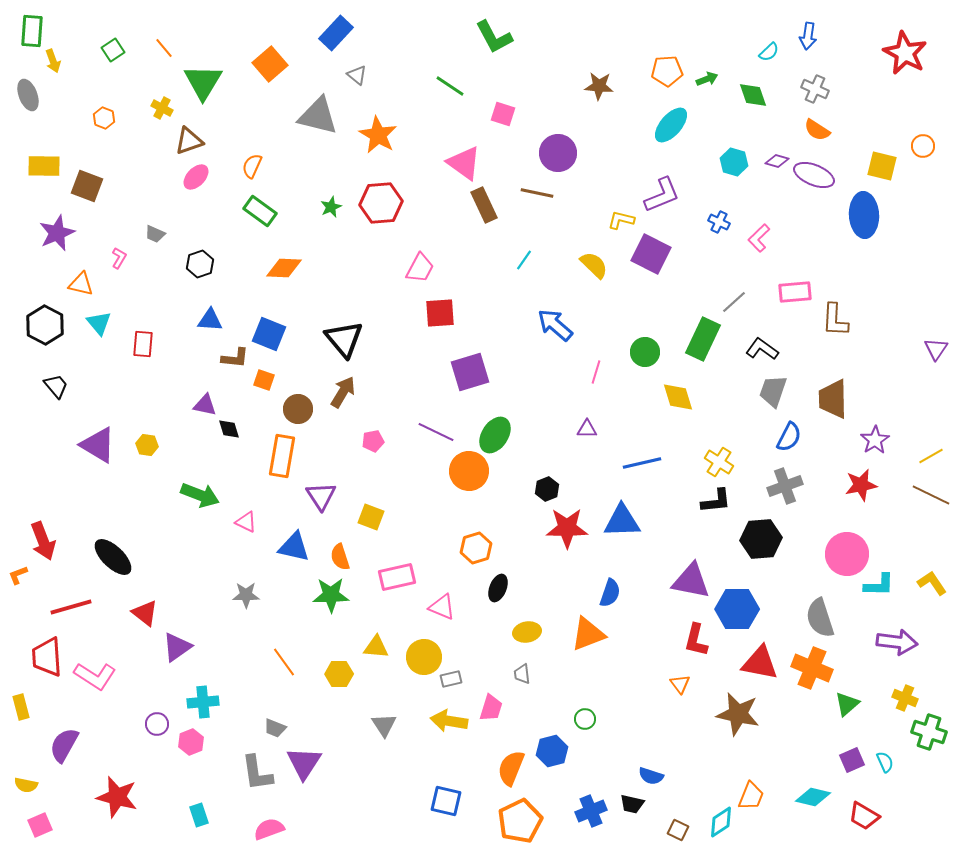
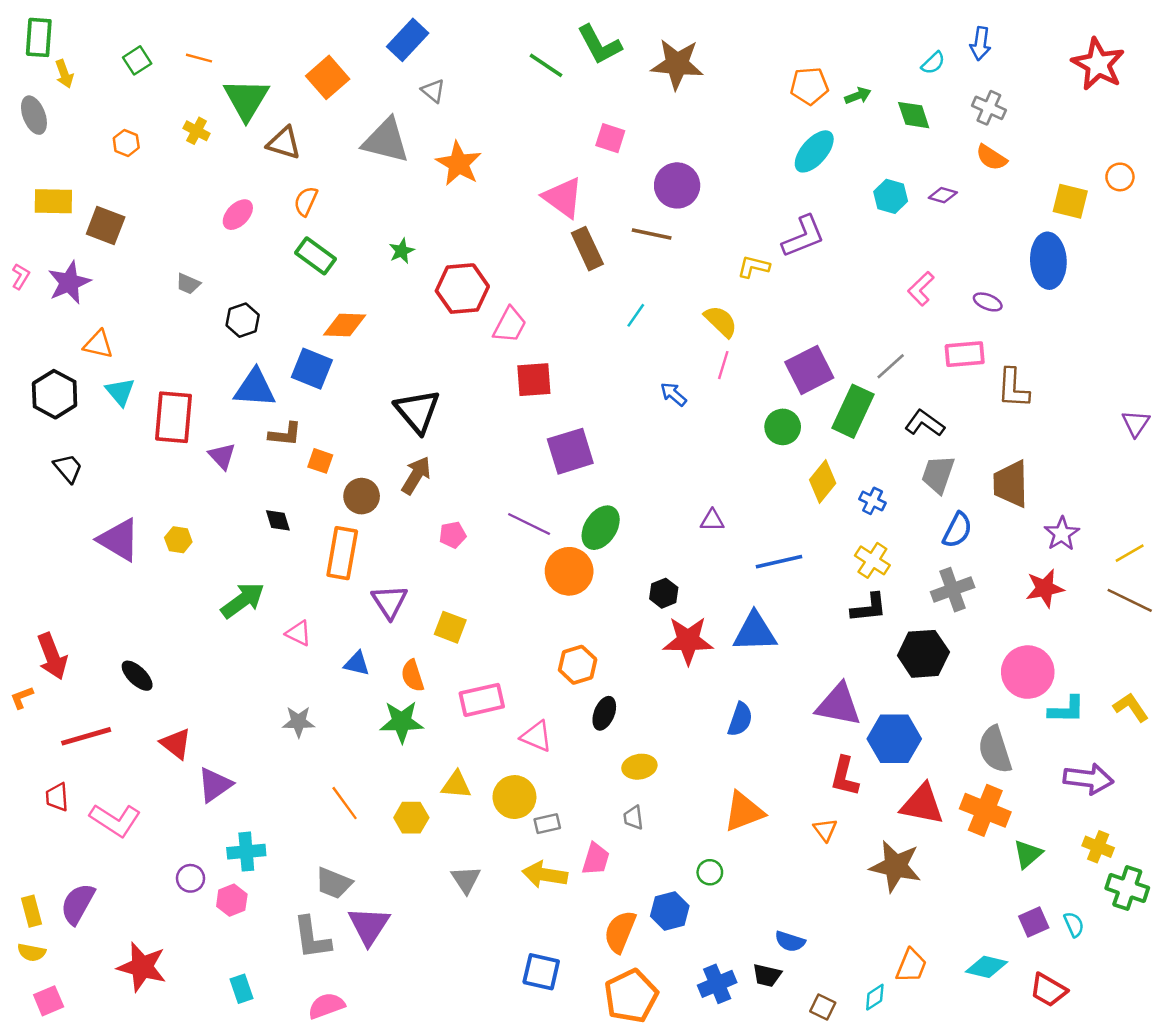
orange line: (164, 48) -> (199, 58), turned -35
green line: (450, 86) -> (546, 65), moved
brown star: (599, 86) -> (677, 64), moved, size x1.5
brown triangle: (189, 141) -> (284, 143), moved, turned 36
purple ellipse: (814, 175) -> (988, 302), moved, size x0.6
red hexagon: (381, 203) -> (462, 289), moved
blue cross: (719, 222) -> (872, 501), moved
purple square: (651, 254) -> (809, 370), moved, turned 36
pink L-shape: (119, 258) -> (21, 276), moved
blue triangle: (210, 320) -> (255, 388), size x1.4
blue arrow: (555, 325) -> (673, 394), size x0.6
blue square: (269, 334) -> (312, 369), moved
red rectangle: (143, 344) -> (174, 417), size x1.6
pink line: (596, 372) -> (723, 365), moved
yellow diamond: (678, 397) -> (823, 482), turned 56
purple triangle: (205, 405) -> (222, 456), moved, turned 35
green arrow: (200, 495) -> (243, 600), turned -57
blue triangle: (294, 547) -> (357, 664), size x0.7
black ellipse: (113, 557) -> (137, 676), size x0.7
orange triangle: (588, 634) -> (744, 812), moved
red trapezoid: (47, 657) -> (57, 797), size x0.6
yellow rectangle: (21, 707) -> (32, 911), moved
gray trapezoid: (275, 728) -> (334, 883), size x1.4
cyan diamond: (721, 822) -> (875, 997), size x0.7

